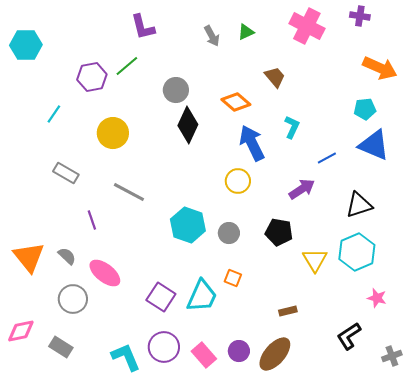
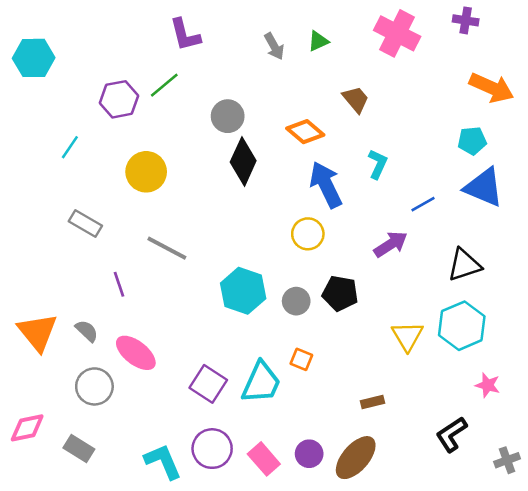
black pentagon: (279, 232) -> (340, 293), moved

